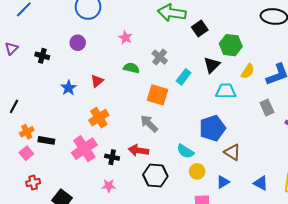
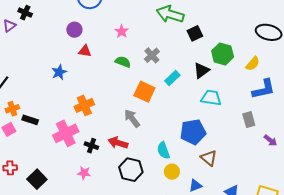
black cross: (42, 56) -> (25, 13), moved
yellow semicircle: (248, 71) -> (253, 64), moved
red triangle: (97, 81) -> (85, 51), moved, turned 40
cyan semicircle: (185, 151) -> (163, 150), turned 30
red cross: (33, 183) -> (10, 168), moved

